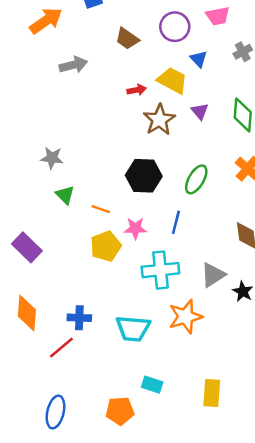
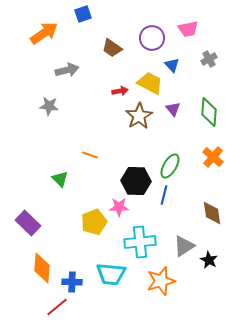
gray star: (52, 158) -> (49, 106), moved
black hexagon: (144, 176) -> (136, 181), moved
orange line: (101, 209) -> (90, 155), moved
blue line: (176, 222) -> (164, 195), moved
orange diamond: (27, 313) -> (42, 268), moved
cyan trapezoid: (133, 329) -> (111, 274), moved

